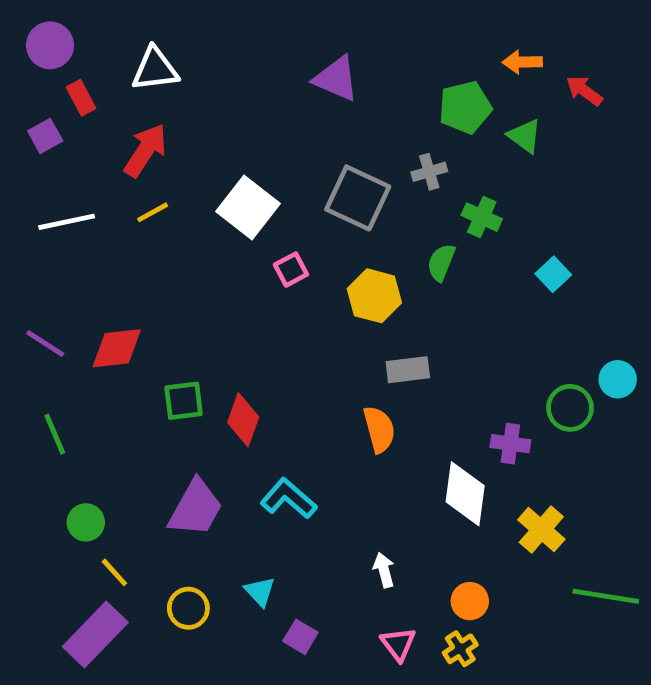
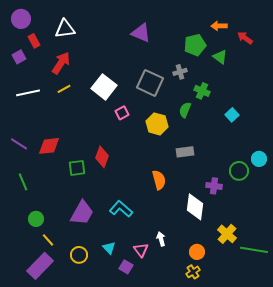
gray rectangle: (408, 370) -> (185, 152), moved
red diamond: (243, 420) -> (102, 157), moved
yellow cross: (541, 530) -> (227, 234), moved
pink triangle: (398, 644) -> (141, 250), moved

